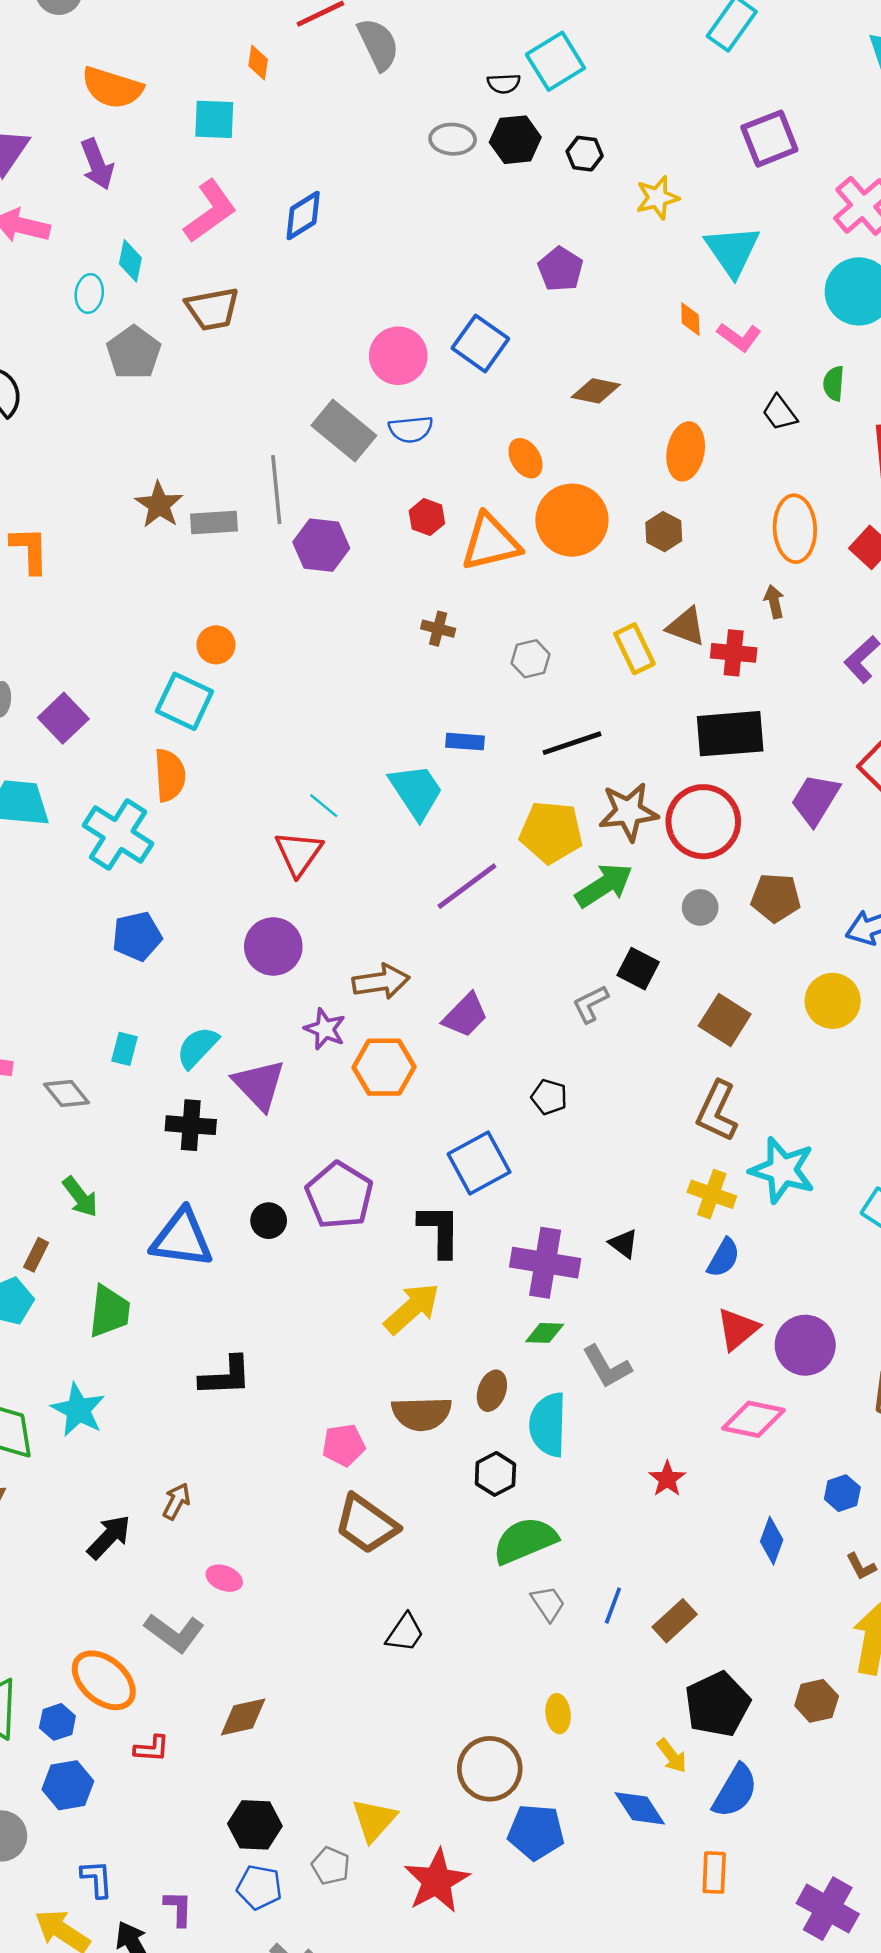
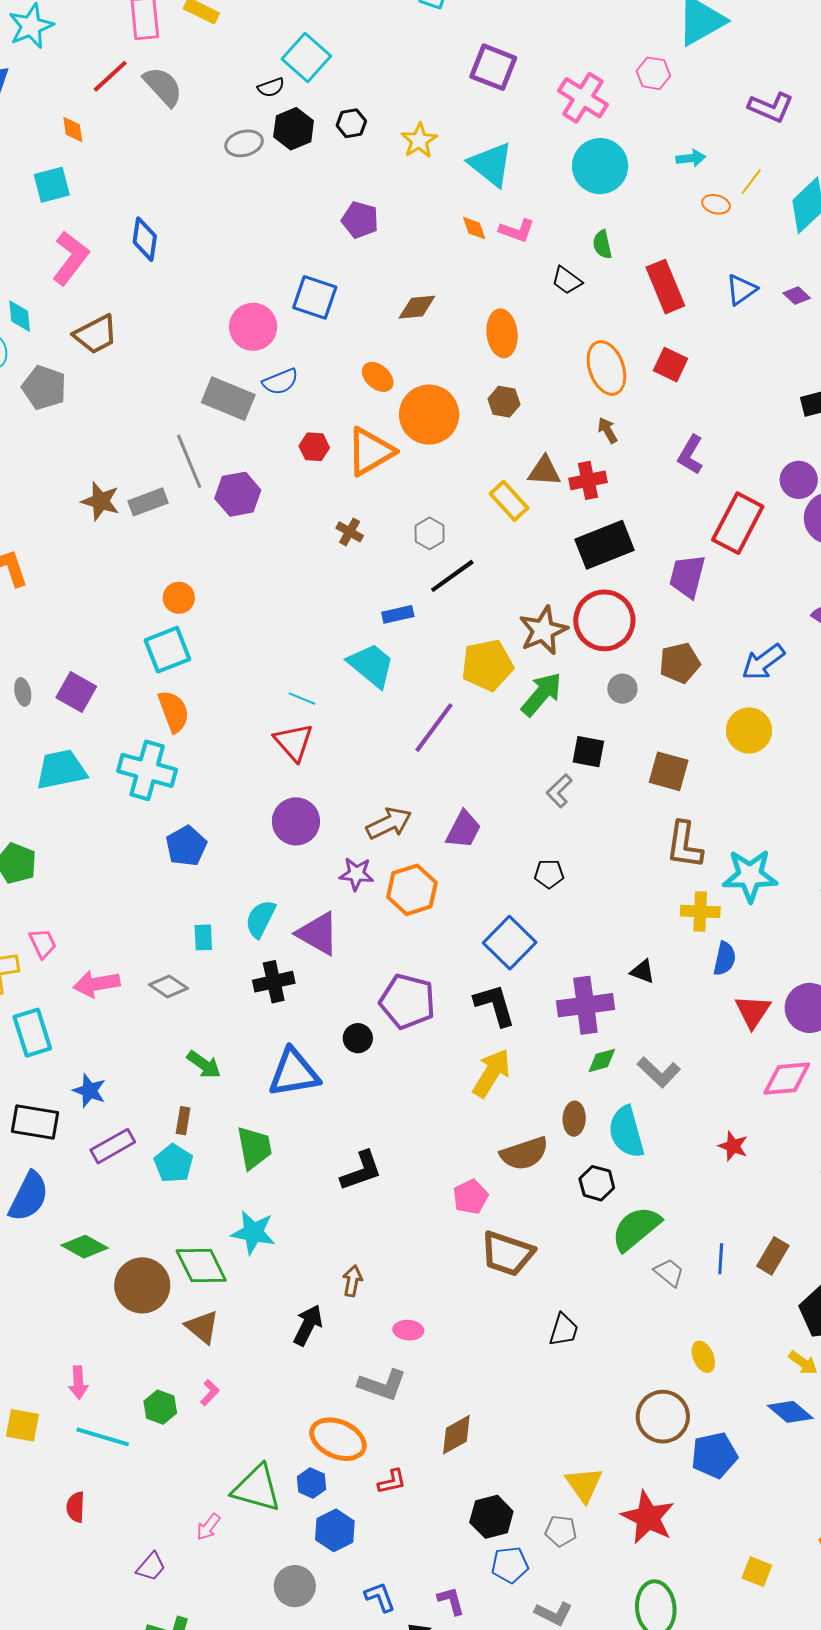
purple square: (769, 139) -> (493, 67), turned -30
blue diamond: (303, 215) -> (145, 239), turned -33
brown cross: (438, 629) -> (350, 532), turned 32
cyan square: (184, 701) -> (167, 650), turned -30
black line: (572, 743) -> (452, 576), moved

